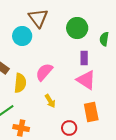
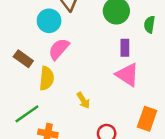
pink semicircle: (44, 72) -> (59, 49), moved
orange rectangle: (91, 112) -> (147, 119), moved, turned 30

